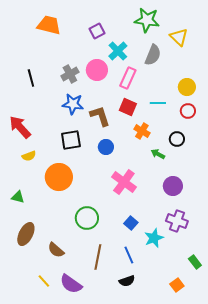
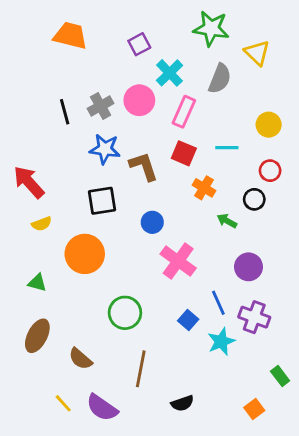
black line: (31, 78) -> (65, 112), moved
red circle: (188, 111) -> (270, 171), moved
blue circle: (106, 147) -> (152, 222), moved
green triangle: (18, 197) -> (37, 283), moved
blue line: (129, 255) -> (218, 303), moved

